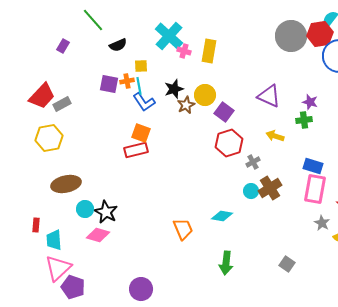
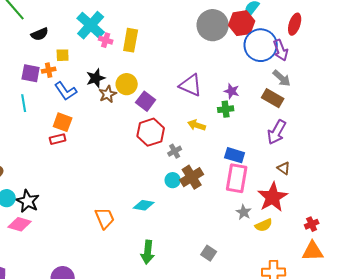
cyan line: (139, 86) -> (24, 103), moved
red rectangle: (136, 150) -> (58, 139), size x0.7

